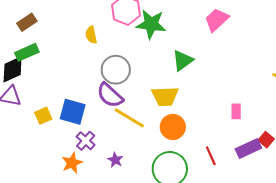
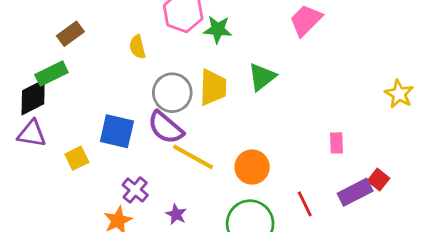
brown rectangle: (27, 22) -> (70, 34), moved
green star: (151, 24) -> (218, 29), size x0.7
yellow trapezoid: (165, 96) -> (213, 87), moved, turned -84
blue square: (73, 112) -> (117, 131), moved

